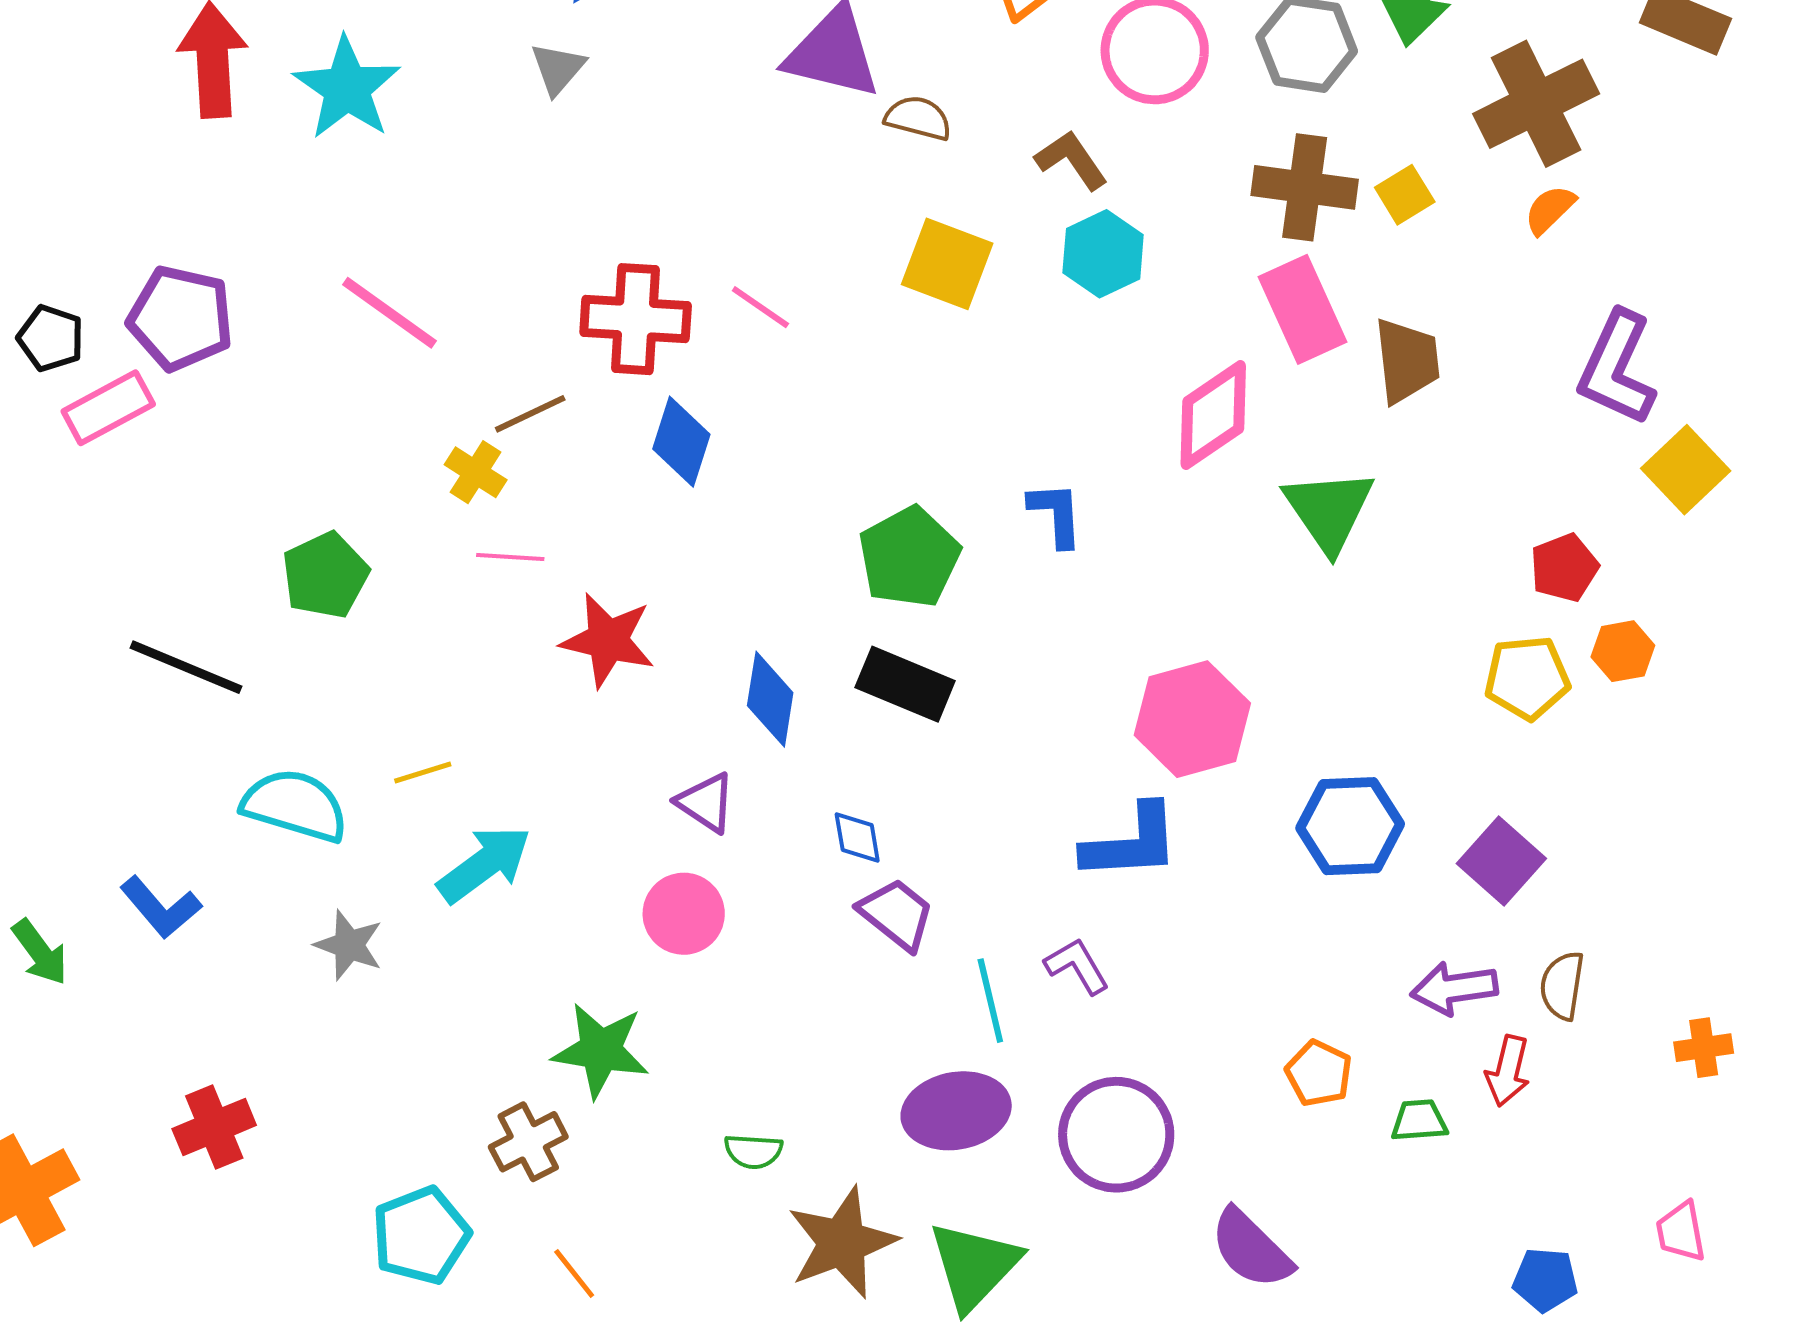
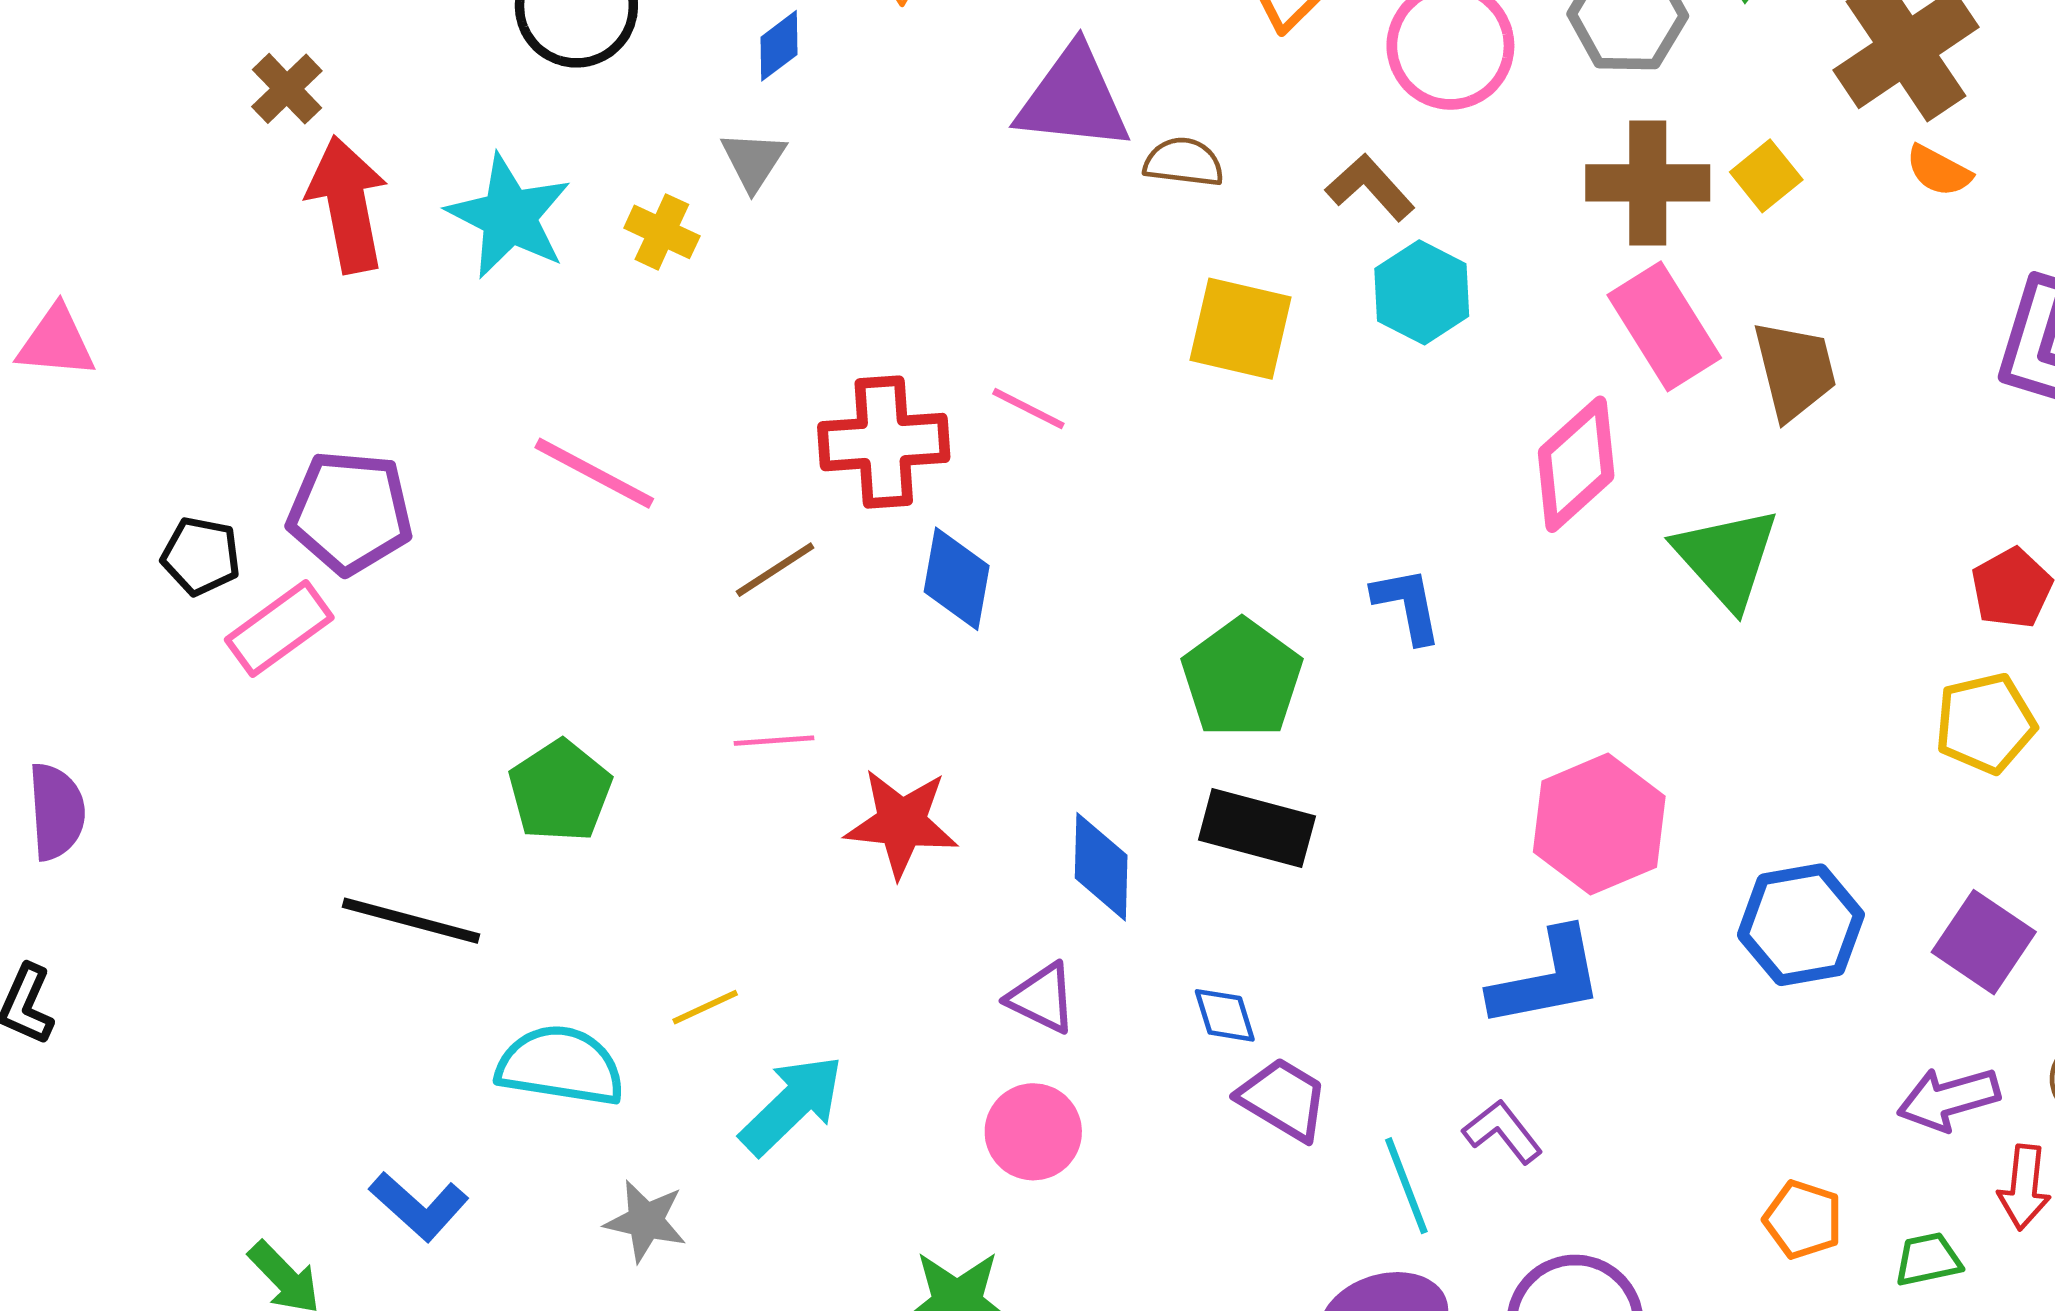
orange semicircle: (1550, 210) -> (1939, 171), turned -100
yellow cross: (476, 472) -> (662, 232), moved

